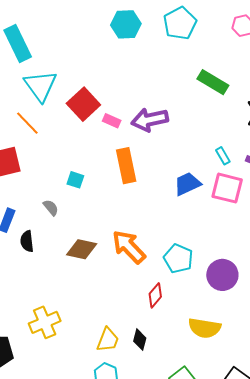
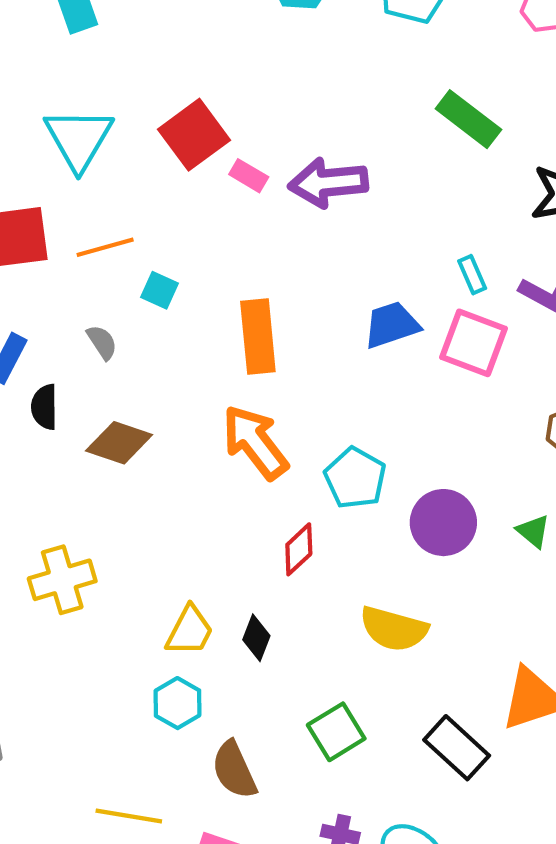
cyan triangle: (40, 86) -> (79, 139), moved
orange line: (27, 123) -> (105, 247), moved, turned -68
orange rectangle: (126, 166) -> (258, 336), moved
brown diamond: (82, 249) -> (119, 443), moved

